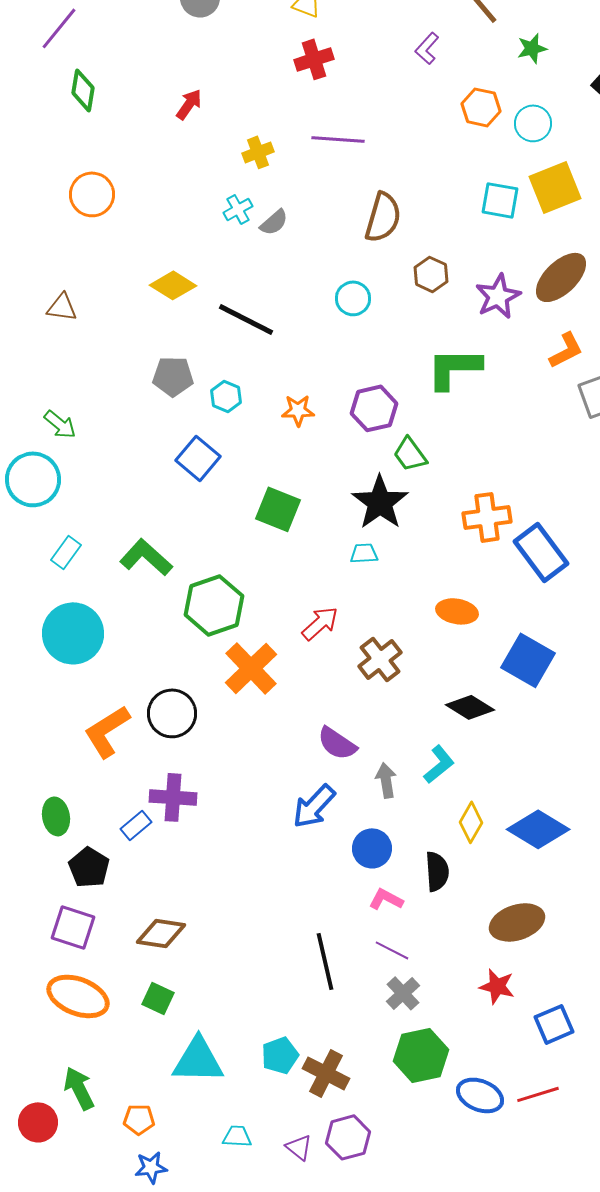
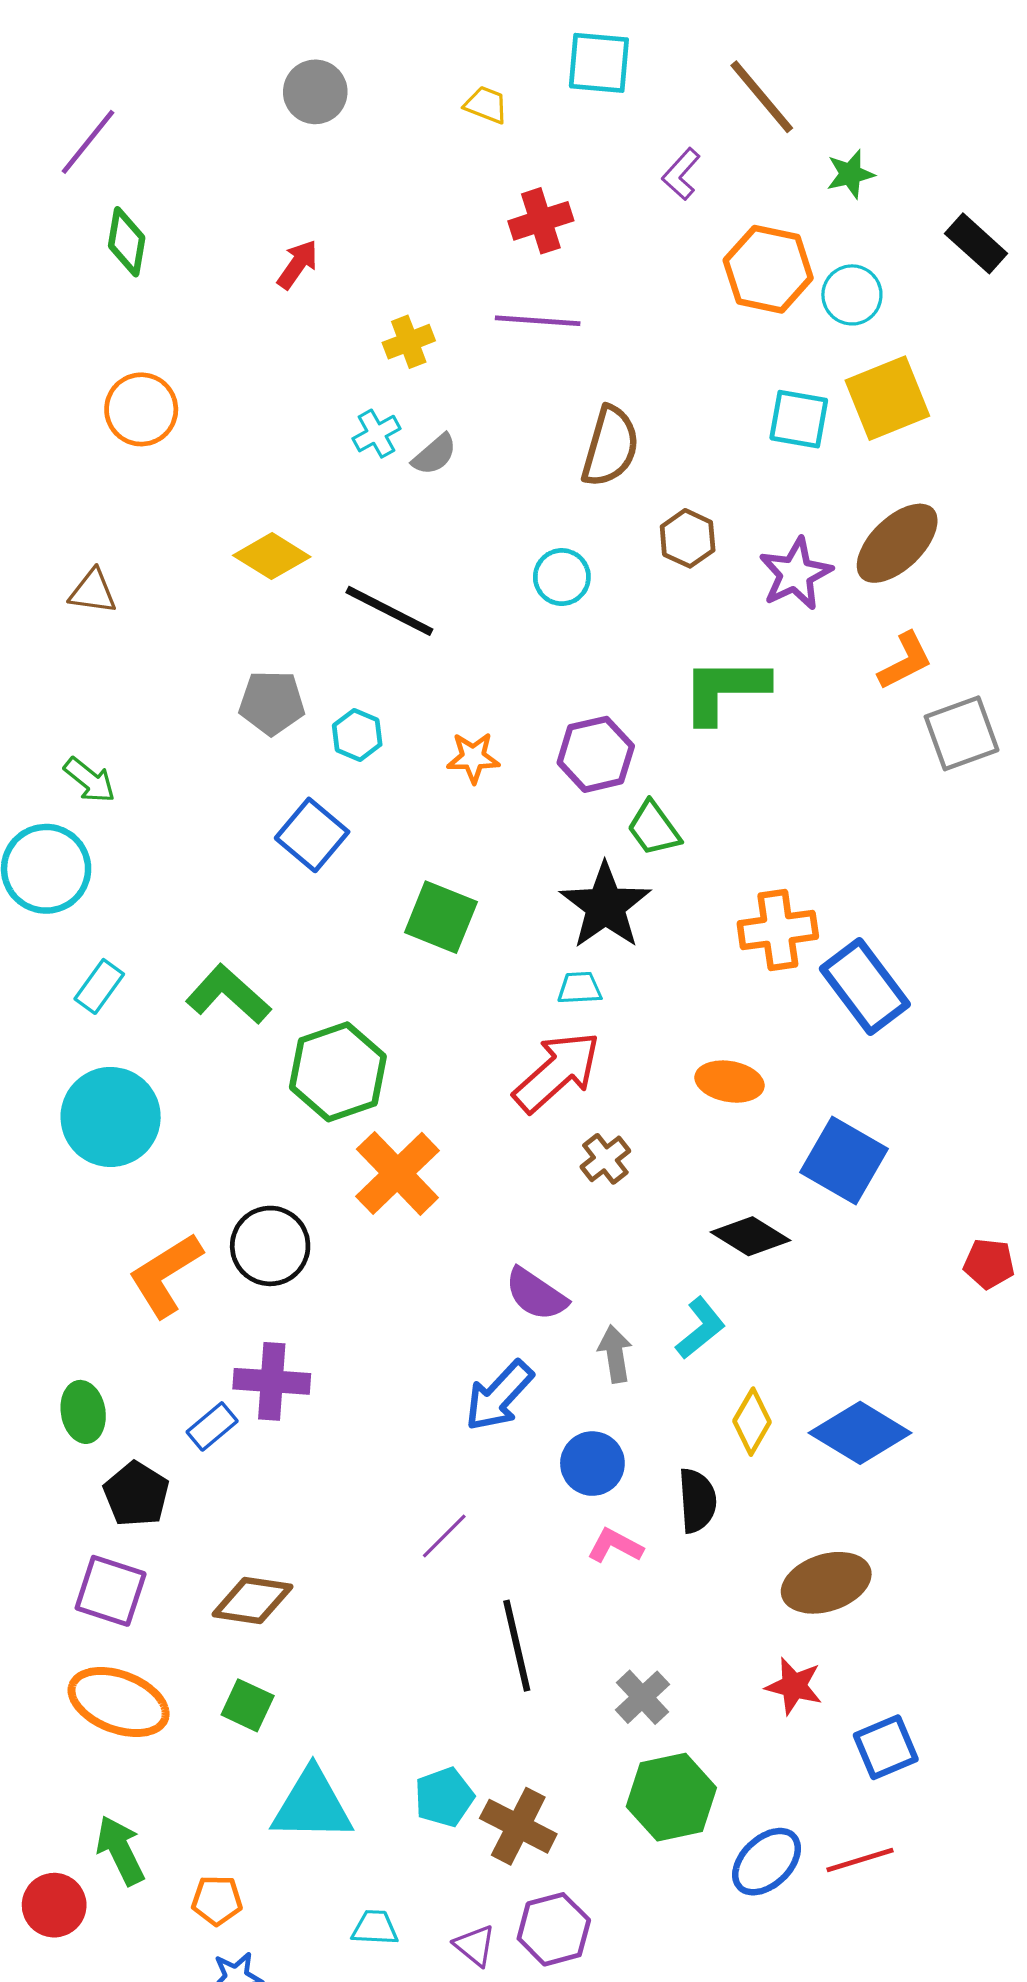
red cross: (314, 59) -> (541, 221), moved
orange hexagon: (481, 107) -> (768, 269), size x1.4
red arrow: (320, 623) -> (557, 1072), moved, size x1.5
brown cross: (380, 659) -> (605, 1159), size x0.7
purple line: (392, 950) -> (444, 1536), moved, turned -72
blue ellipse: (480, 1095) -> (767, 1862), turned -66

